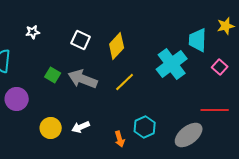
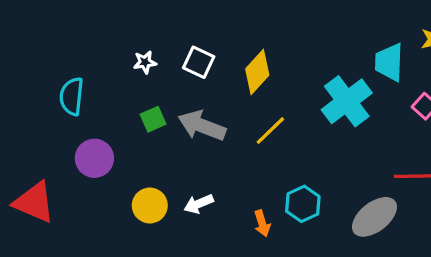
white star: (33, 32) -> (145, 62), moved
green square: (53, 75) -> (153, 119), turned 35

